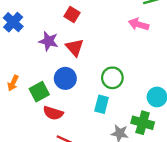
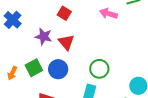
pink arrow: (139, 24) -> (109, 14), moved
green square: (39, 92) -> (34, 68), moved

